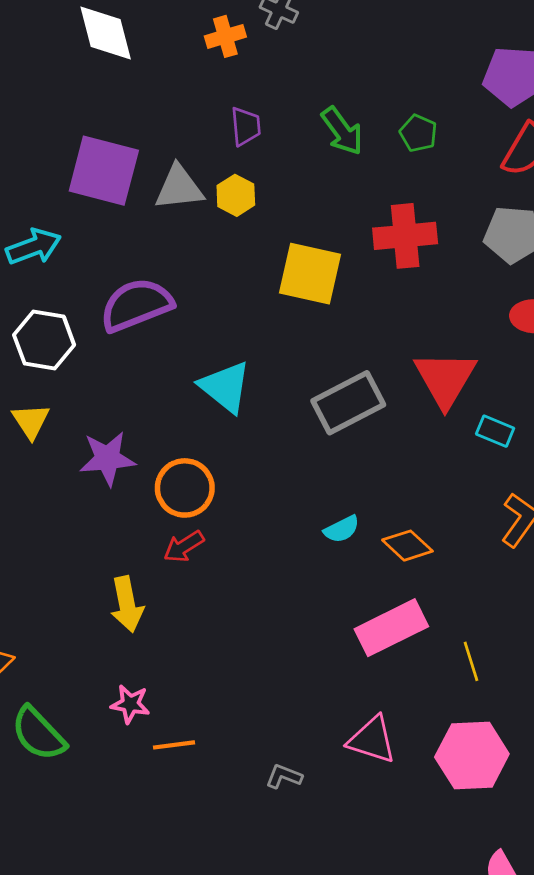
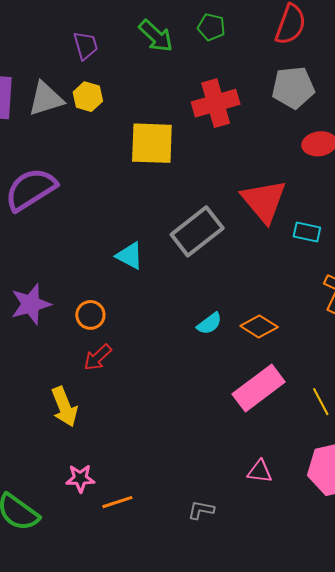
cyan triangle: (225, 387) -> (130, 256), moved, size x0.7
orange circle: (185, 488) -> (90, 315), size x0.7
pink triangle: (372, 740) -> (260, 471), size x0.7

